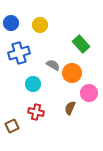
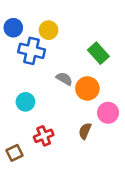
blue cross: (19, 53) -> (32, 51), moved, turned 30
cyan circle: (33, 84) -> (25, 102), moved
red cross: (36, 112) -> (44, 136), turned -35

